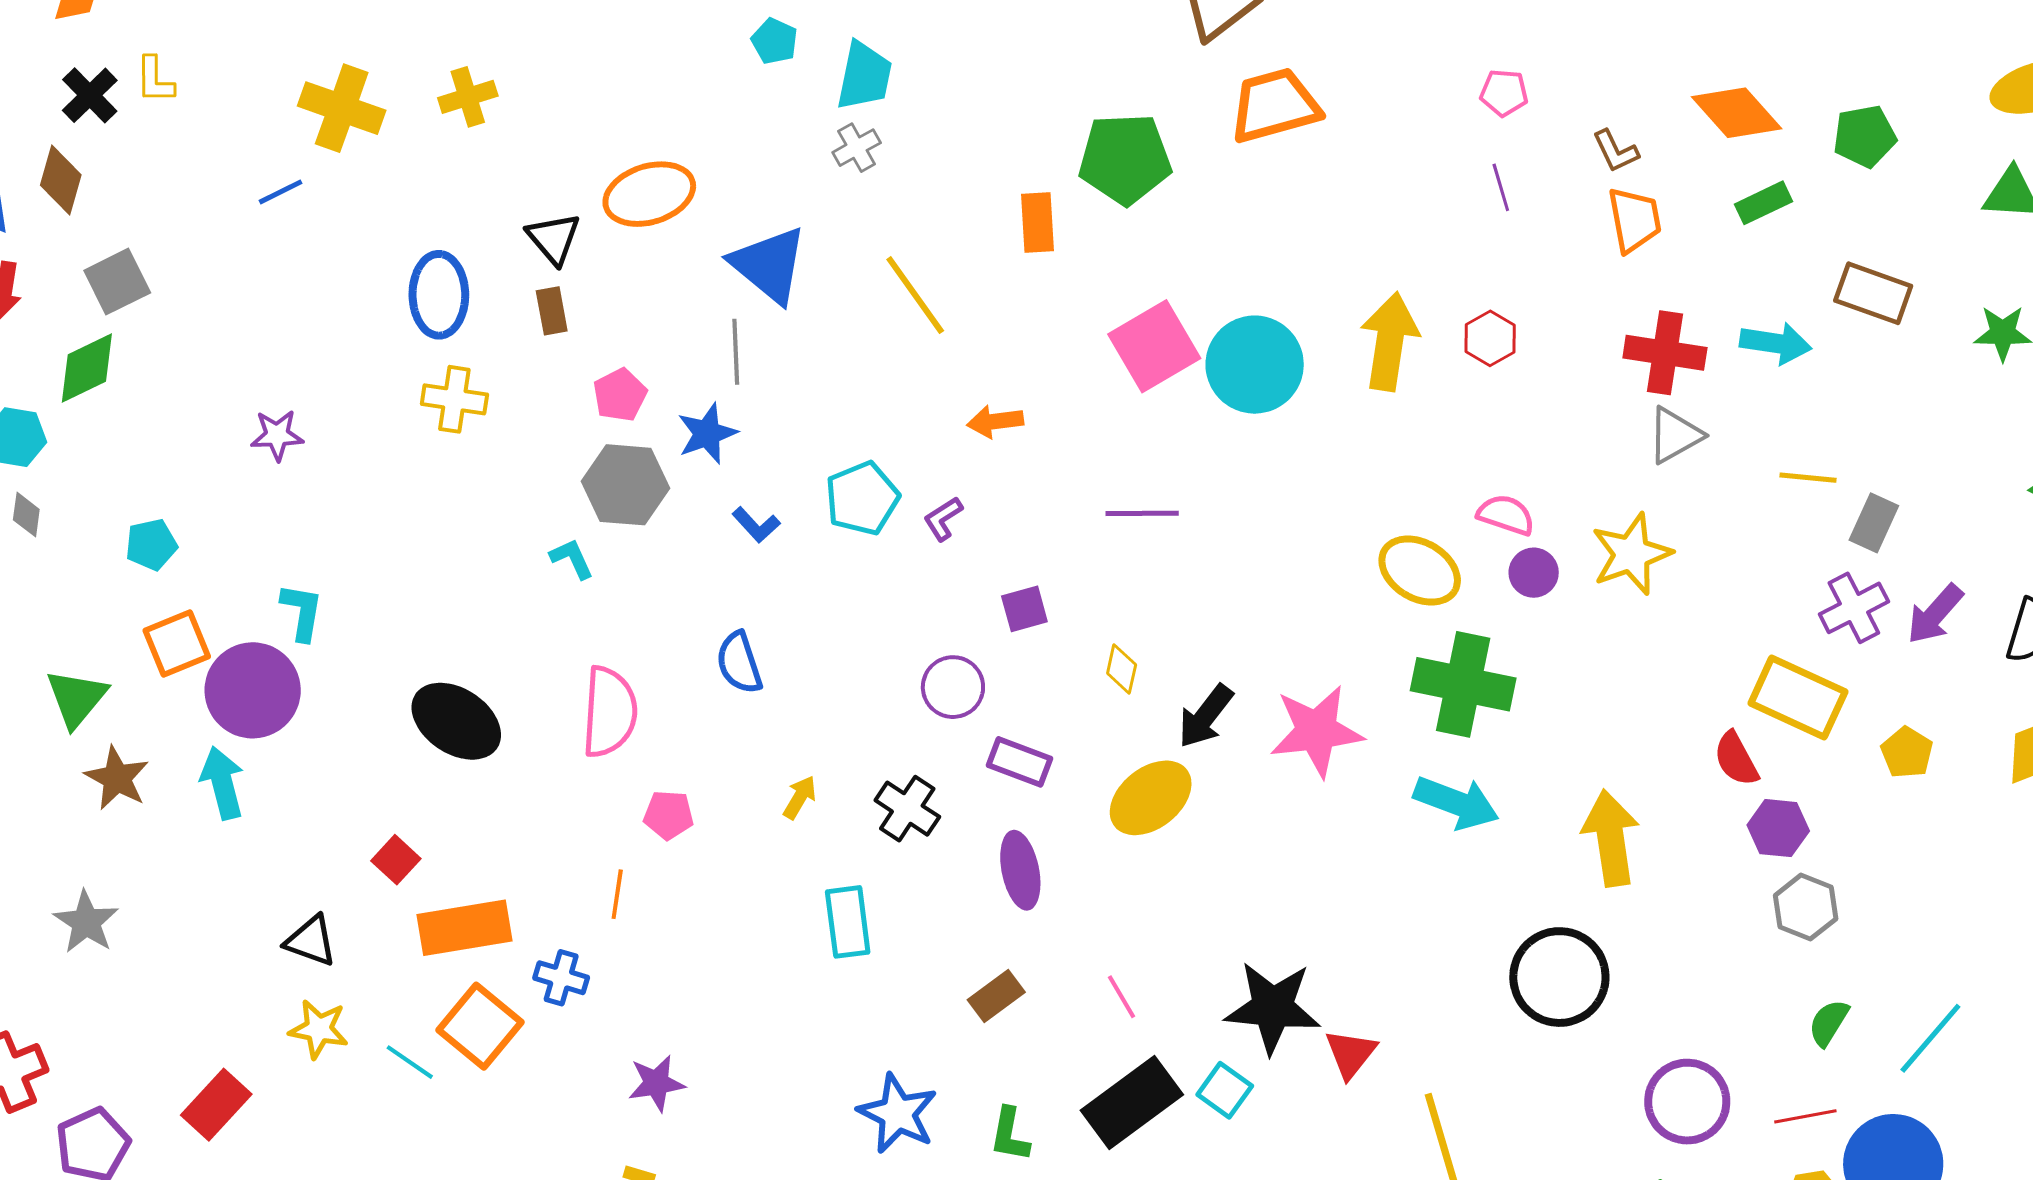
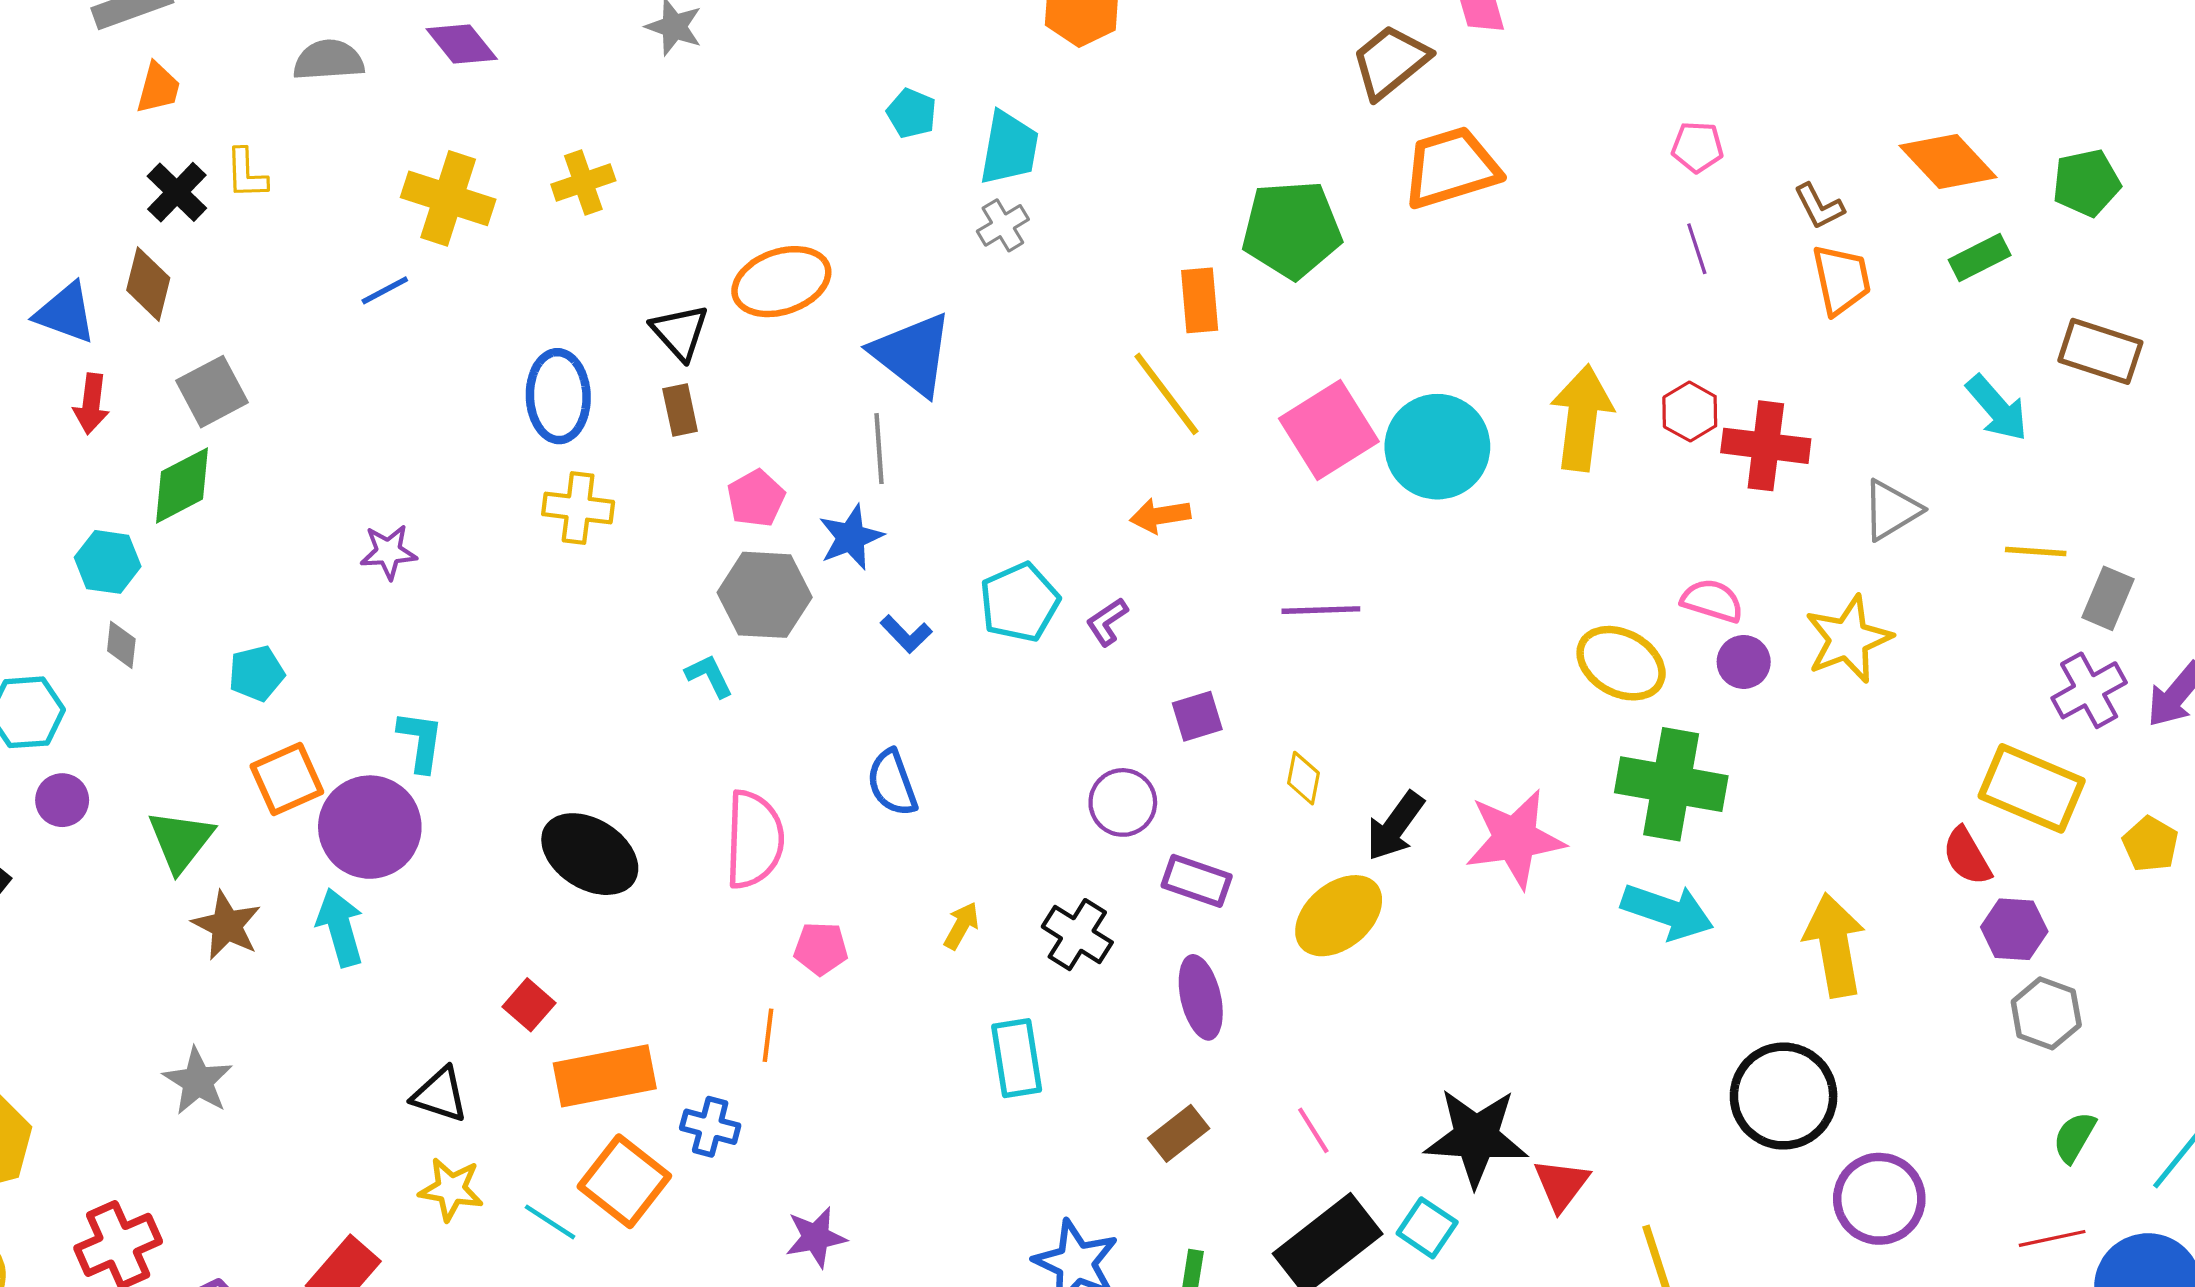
yellow line: (915, 295) -> (1166, 394), moved
cyan arrow: (1776, 343) -> (1997, 408), turned 42
red cross: (1665, 353) -> (1766, 446), moved
purple circle: (1687, 1102) -> (1879, 1199), moved

